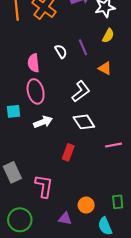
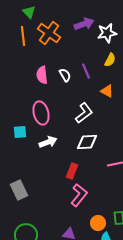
pink semicircle: (33, 63) -> (42, 75), moved
white diamond: (84, 122) -> (87, 142), turned -60
pink L-shape: (44, 186) -> (79, 195), moved, turned 30
orange circle: (86, 205) -> (98, 223), moved

